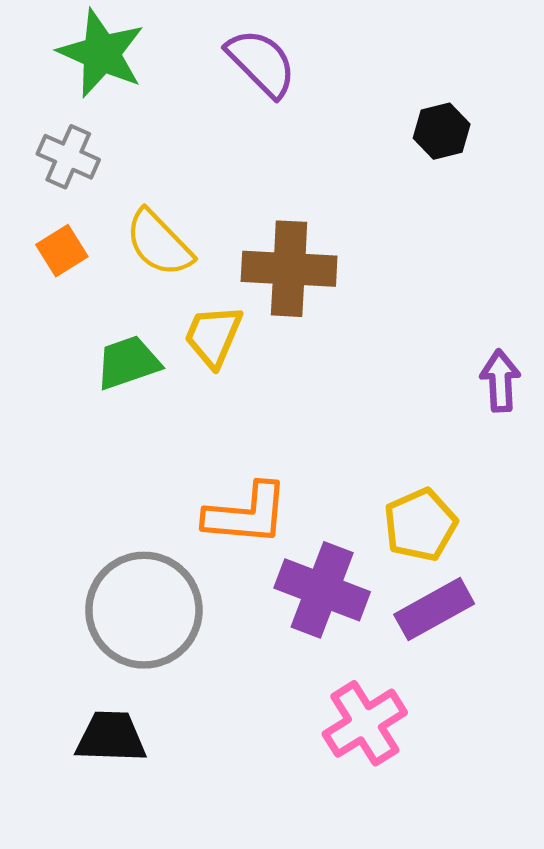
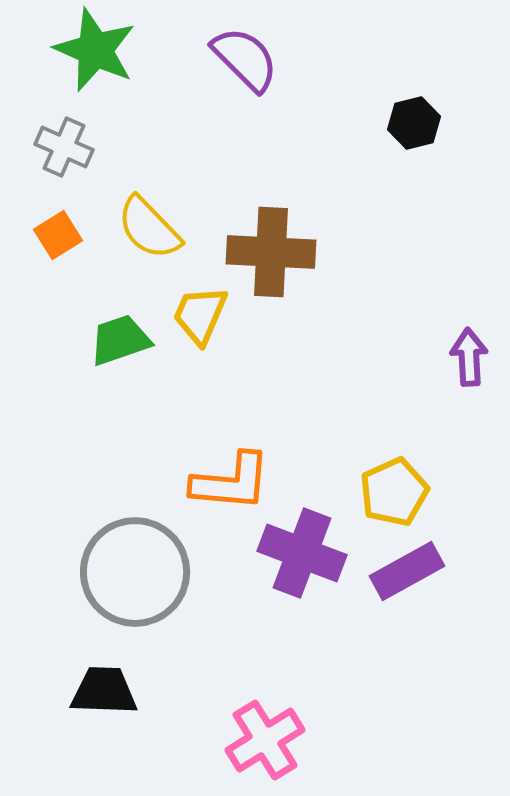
pink cross: (365, 723) -> (265, 740), moved

